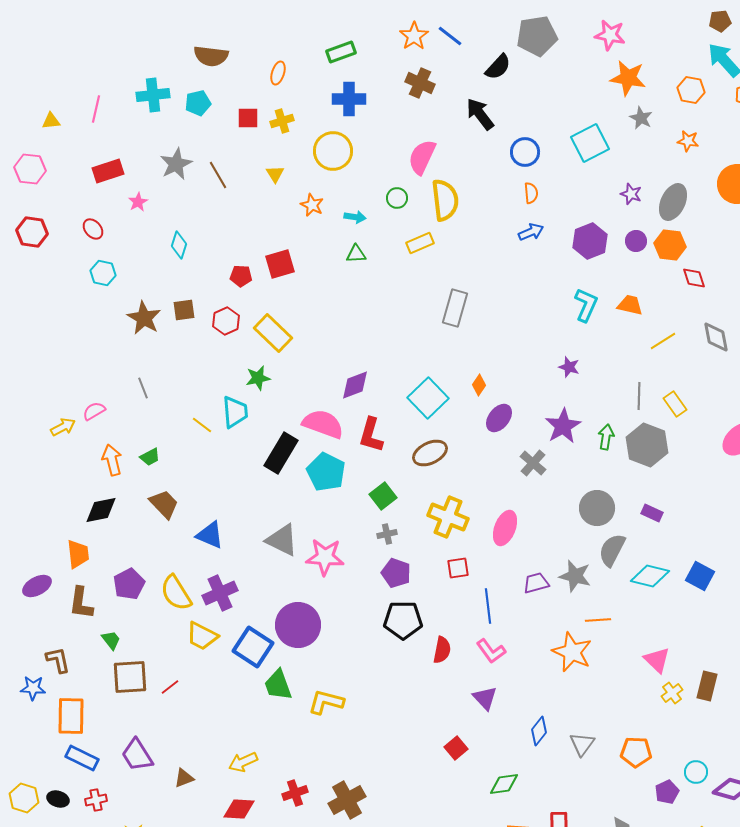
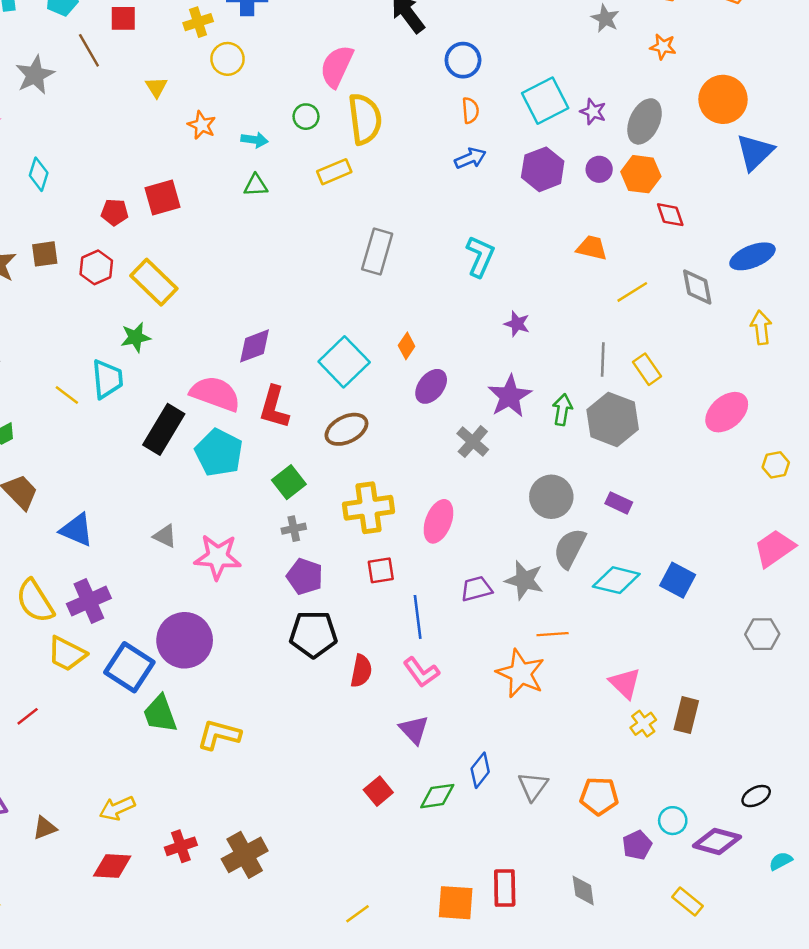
yellow cross: (282, 121) -> (198, 22), moved
cyan square: (590, 143) -> (545, 101), moved
yellow circle: (333, 151) -> (228, 59), size x0.7
brown line: (218, 175) -> (89, 50), moved
cyan L-shape: (586, 305) -> (480, 256), moved
yellow cross: (448, 517) -> (369, 508), turned -30
gray triangle: (282, 540) -> (165, 536), size x0.6
green diamond: (504, 784) -> (437, 796), moved

